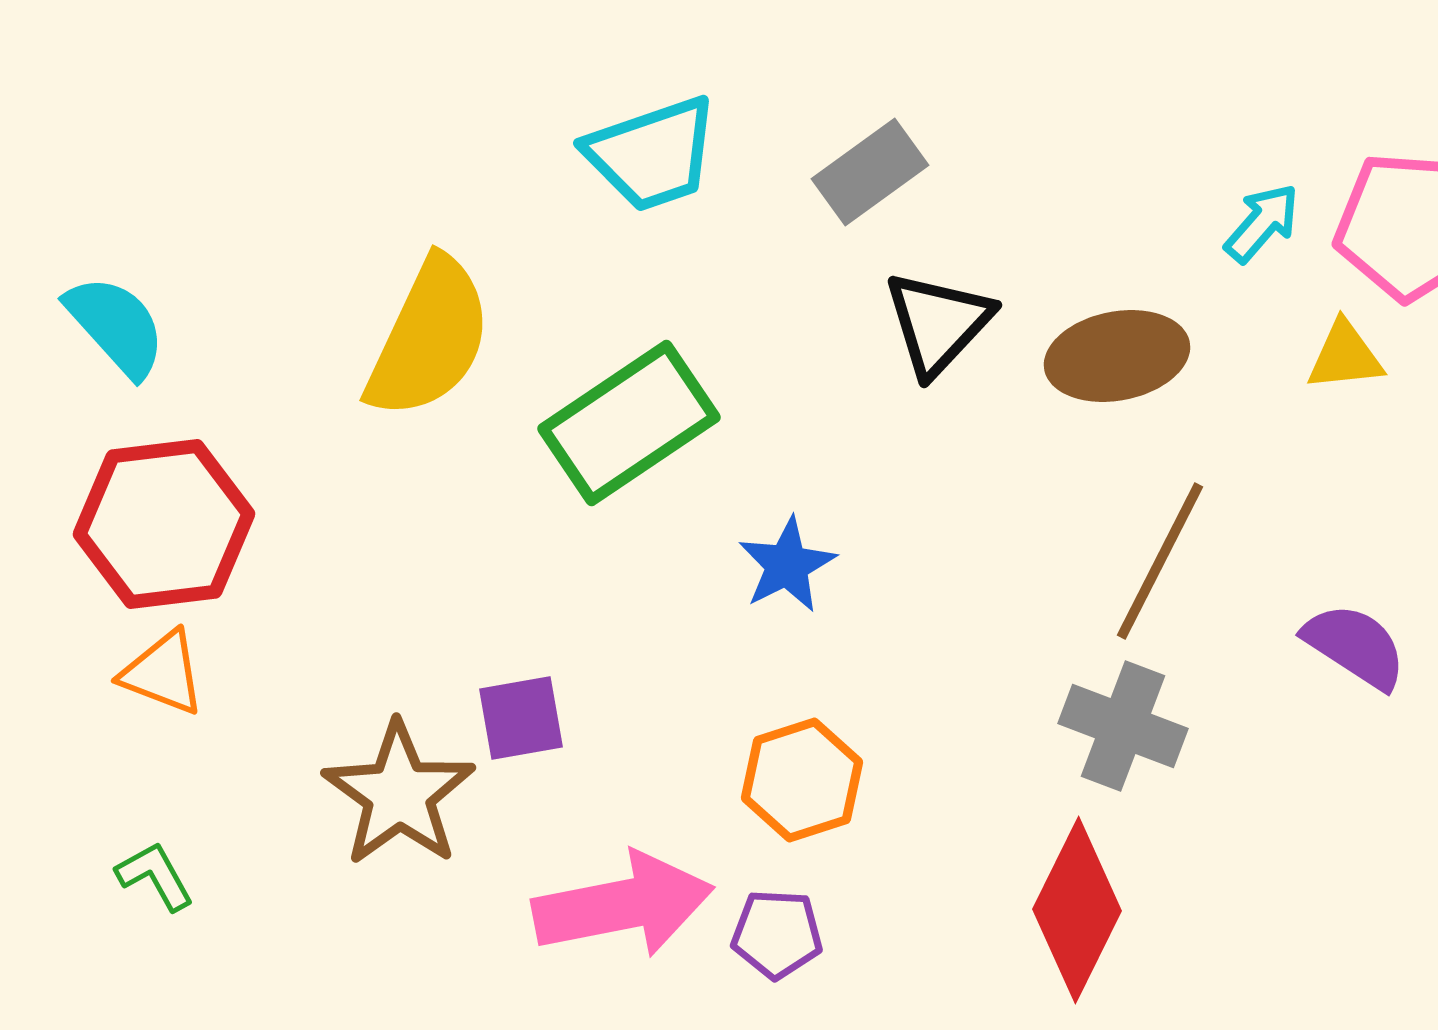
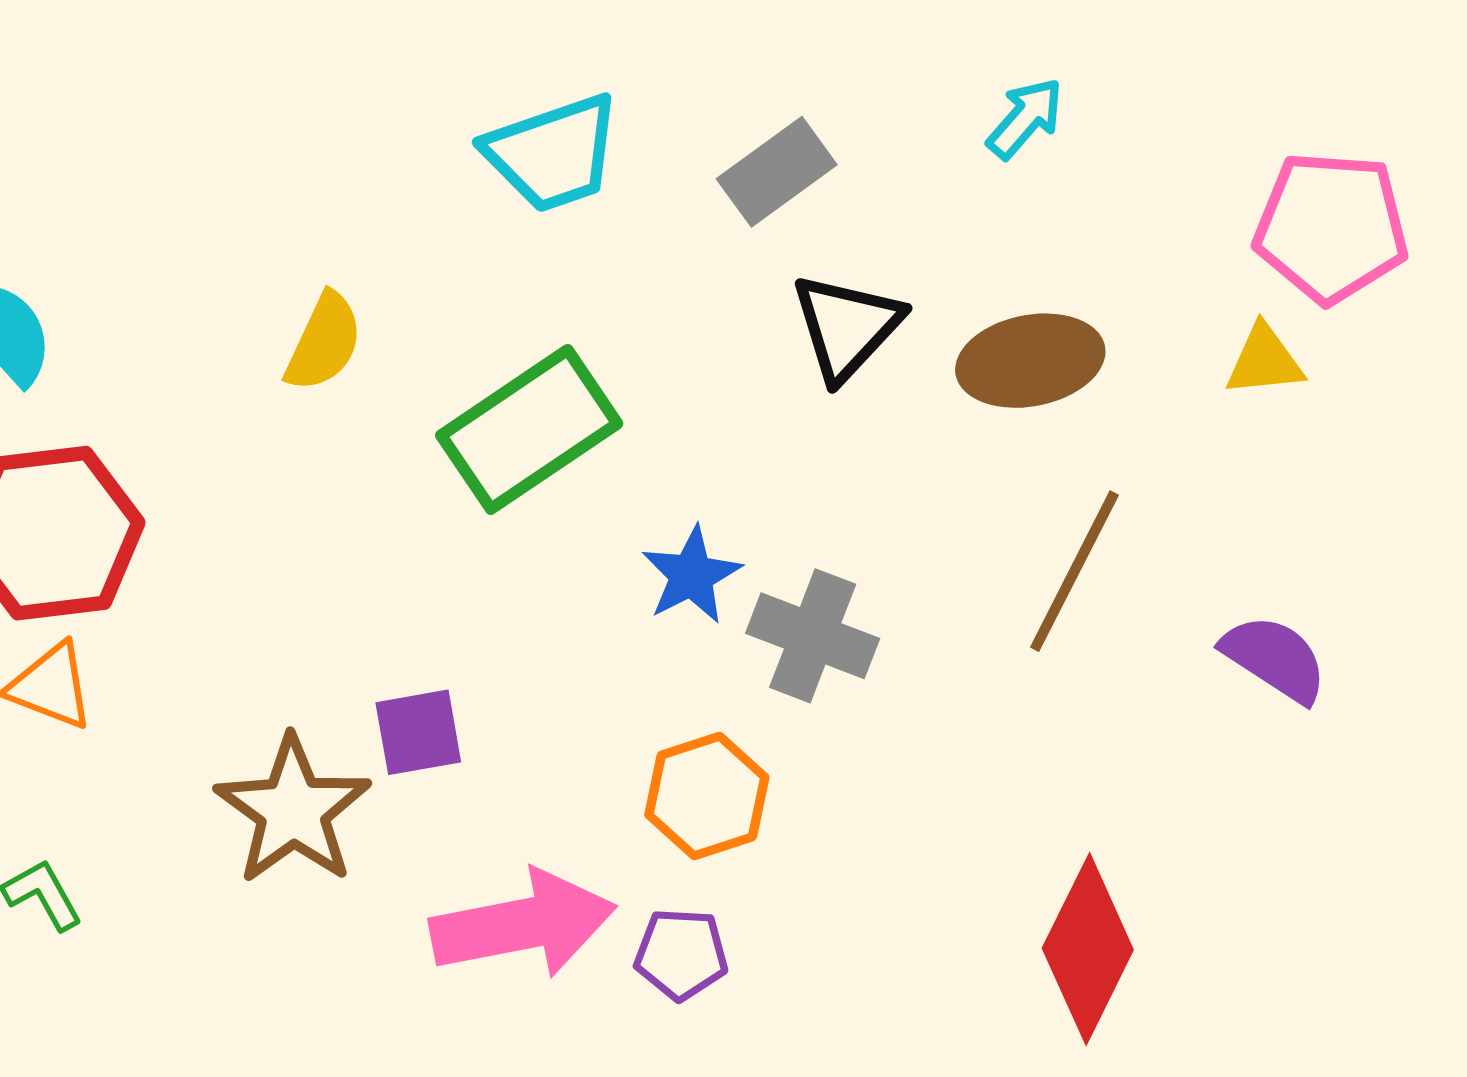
cyan arrow: (1262, 223) -> (1025, 118), moved
yellow semicircle: (429, 338) -> (324, 342), size x0.6
gray cross: (1123, 726) -> (813, 636), moved
red diamond: (1077, 910) -> (1088, 949), moved

